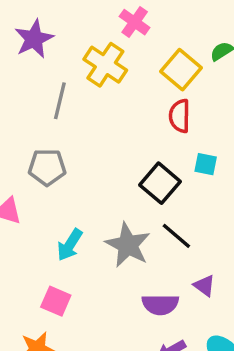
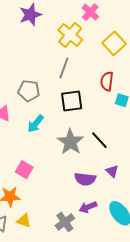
gray line: (60, 101) -> (64, 68), moved
red semicircle: (180, 116) -> (107, 81), moved
black square: (160, 183) -> (72, 101), moved, turned 35
cyan arrow: (70, 245) -> (36, 124), moved

